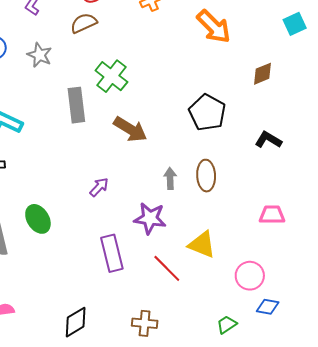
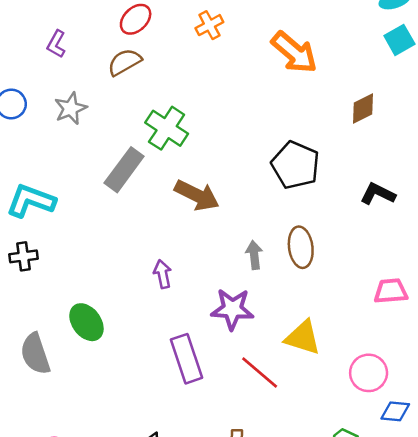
gray star: (40, 55) -> (71, 108), turned 30
gray rectangle: (76, 105) -> (124, 170), turned 48
purple arrow: (99, 187) -> (163, 274), turned -50

